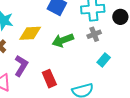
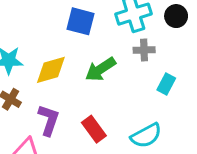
gray cross: (94, 34) -> (144, 50), turned 32

